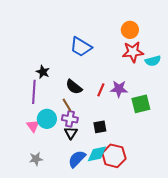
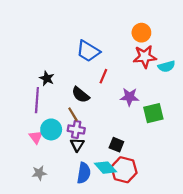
red line: (101, 90) -> (103, 76), moved
black square: (100, 127) -> (116, 145), moved, turned 32
cyan diamond: (97, 154) -> (106, 168), turned 60
blue semicircle: (77, 159) -> (84, 173), turned 144

